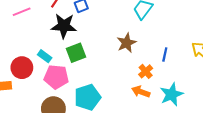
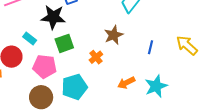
cyan rectangle: (45, 56) -> (30, 39), moved
orange cross: (146, 71) -> (96, 57), moved
orange arrow: (141, 92) -> (126, 83), turned -48

